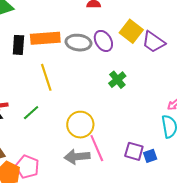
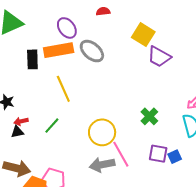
purple ellipse: (103, 41) -> (67, 28), moved
purple trapezoid: (153, 42) -> (159, 57), moved
gray ellipse: (78, 43) -> (92, 51), turned 40
green cross: (117, 80) -> (149, 116), moved

